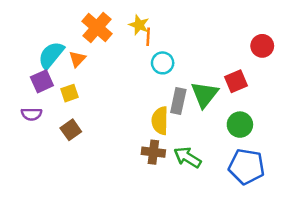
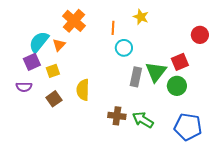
yellow star: (139, 25) -> (141, 17), moved
yellow semicircle: (160, 121) -> (83, 90), moved
green circle: (240, 125) -> (177, 86), moved

